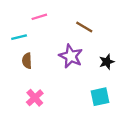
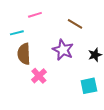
brown semicircle: (27, 61) -> (24, 54), size x1.5
pink cross: (35, 98) -> (39, 76), moved

